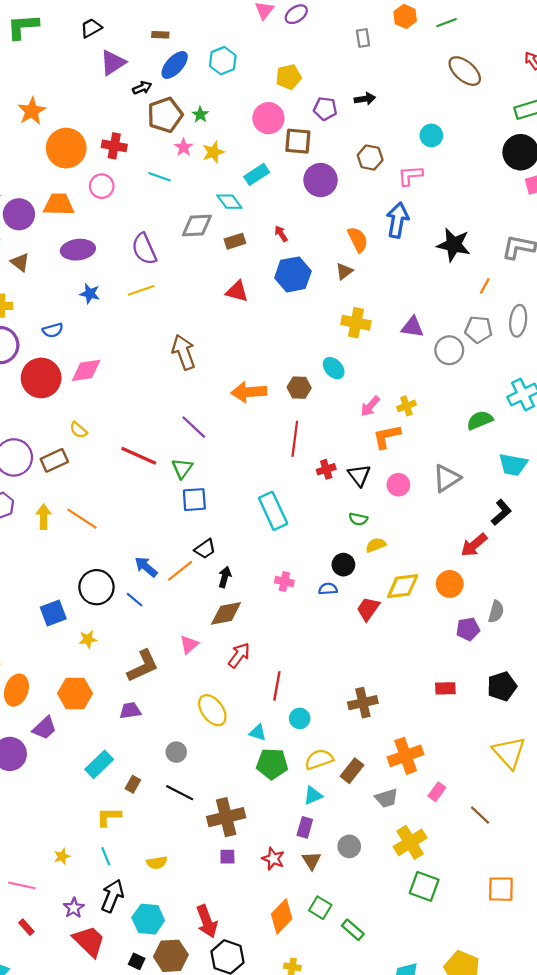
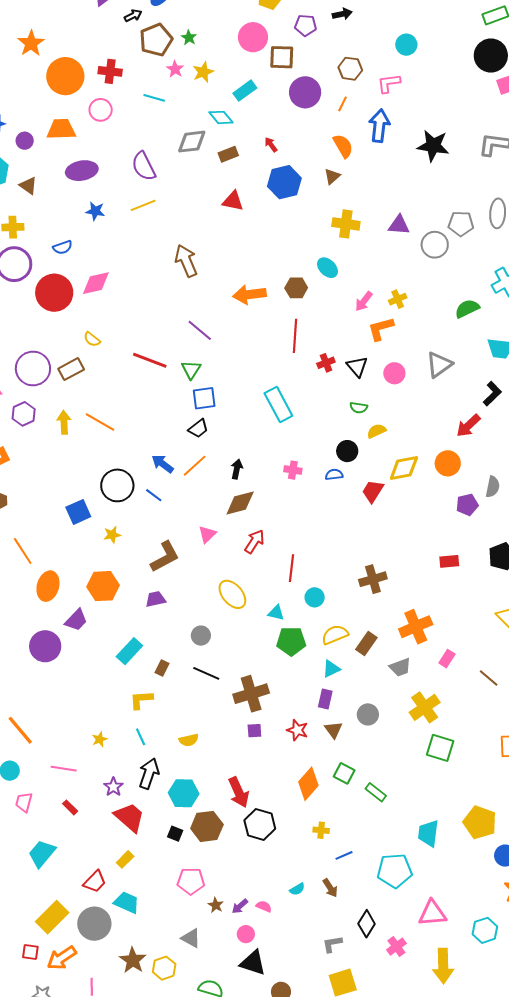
purple circle: (19, 214) -> (25, 141), size x0.6
orange line: (485, 286) -> (343, 104), moved
black trapezoid: (205, 549) -> (198, 428), moved

